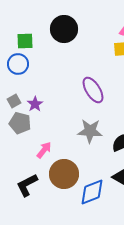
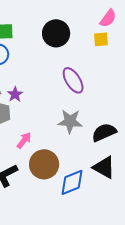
black circle: (64, 29) -> (56, 33), moved

